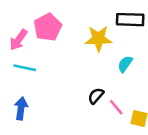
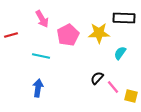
pink pentagon: (48, 27) -> (68, 35), moved
pink arrow: (18, 40) -> (42, 19), moved, turned -66

